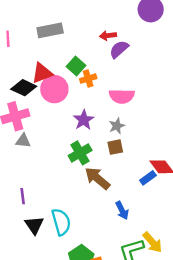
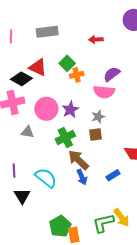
purple semicircle: (119, 49) -> (112, 74), moved
red triangle: (42, 73) -> (38, 67), turned 42
pink circle: (54, 89) -> (46, 109), moved
gray triangle: (23, 141) -> (28, 132), moved
blue rectangle: (148, 178) -> (113, 175), moved
blue arrow: (122, 210) -> (82, 177), moved
cyan semicircle: (61, 222) -> (46, 178), moved, turned -40

